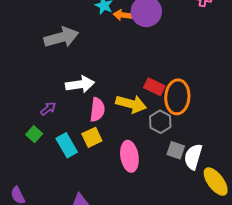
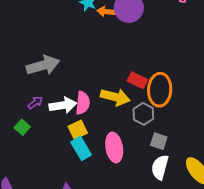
gray arrow: (61, 37) -> (43, 65), moved
white arrow: (80, 84) -> (63, 105), moved
cyan rectangle: (67, 145) -> (81, 148), moved
white semicircle: (193, 157) -> (160, 167), moved

